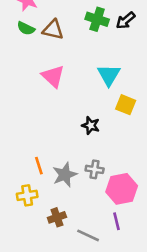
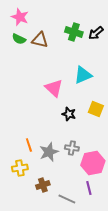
cyan triangle: (109, 75) -> (83, 75), turned 36
pink triangle: (53, 76) -> (54, 88), moved
yellow square: (126, 105) -> (96, 109), moved

